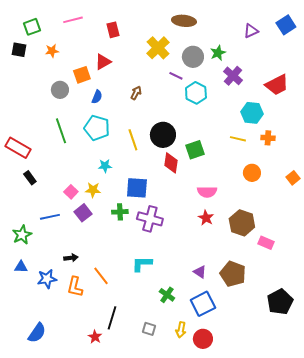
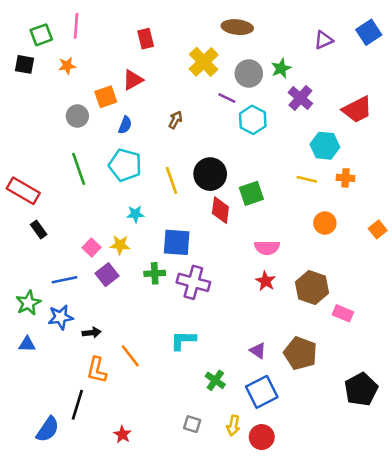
pink line: (73, 20) -> (76, 26), moved, turned -72
blue star: (47, 279) -> (61, 317), moved
black line: (112, 318) -> (77, 405), moved

